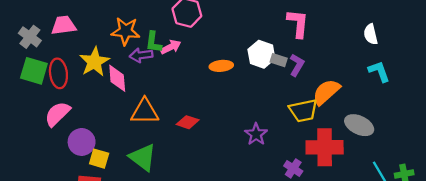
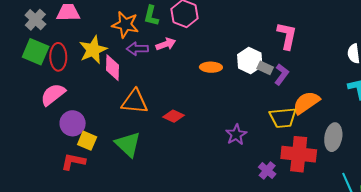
green L-shape: (154, 42) -> (151, 16), moved
gray ellipse: (359, 125) -> (333, 137), turned 68

